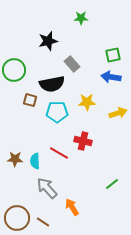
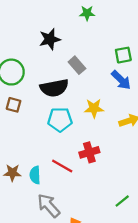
blue arrow: (111, 77) -> (121, 80), turned -144
brown square: (30, 100) -> (14, 105), moved
red cross: (83, 141) -> (89, 152), turned -30

